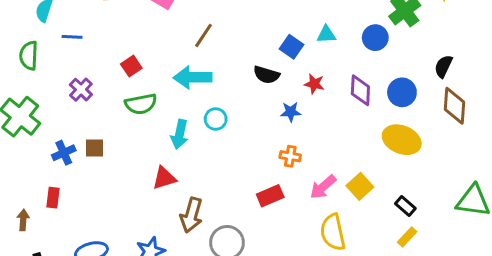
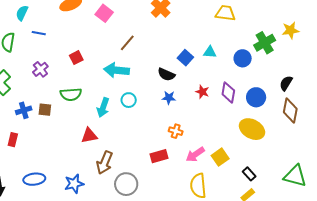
red star: (314, 84) -> (202, 92), moved
green semicircle: (141, 104) -> (71, 94), moved
blue star: (291, 112) -> (169, 98), moved

